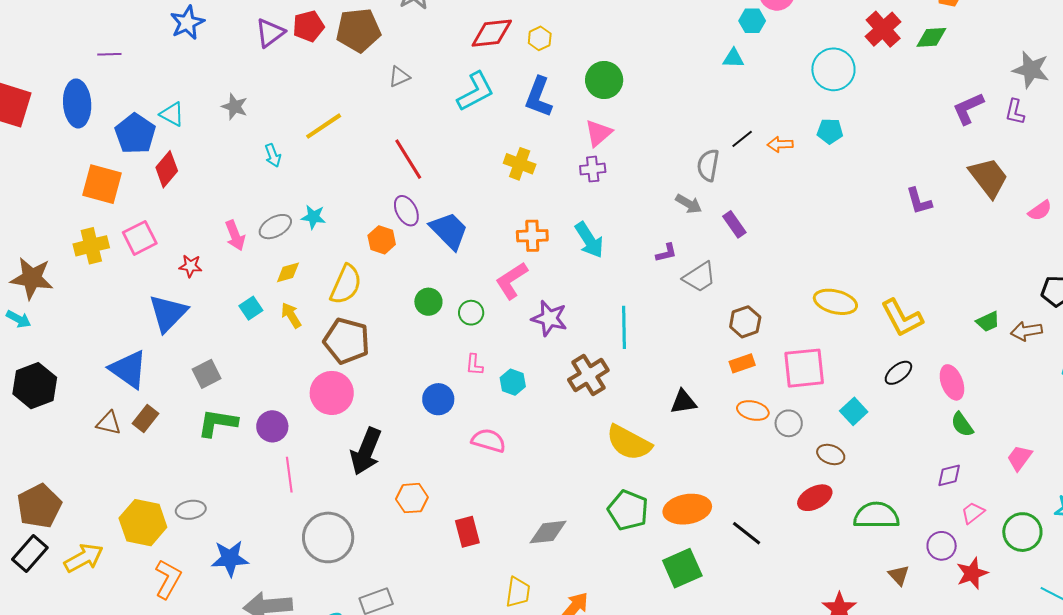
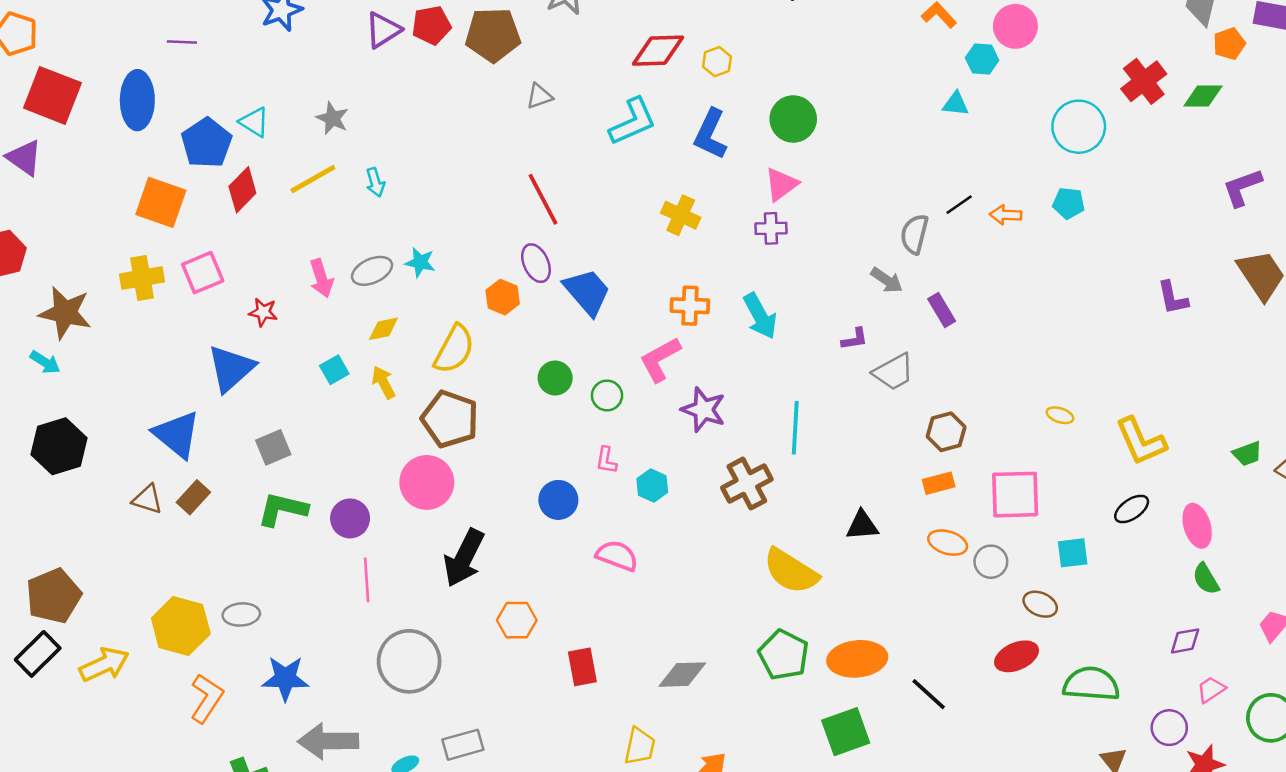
yellow line: (324, 126) -> (313, 179), moved
yellow ellipse: (835, 302) -> (1060, 415), size x0.5
cyan square: (854, 411) -> (1073, 553), turned 32

